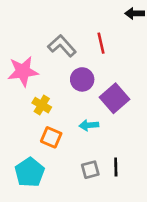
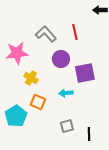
purple square: (114, 98) -> (85, 73), turned 30
black line: (116, 167) -> (89, 134), moved
cyan pentagon: (30, 172) -> (16, 116), moved

